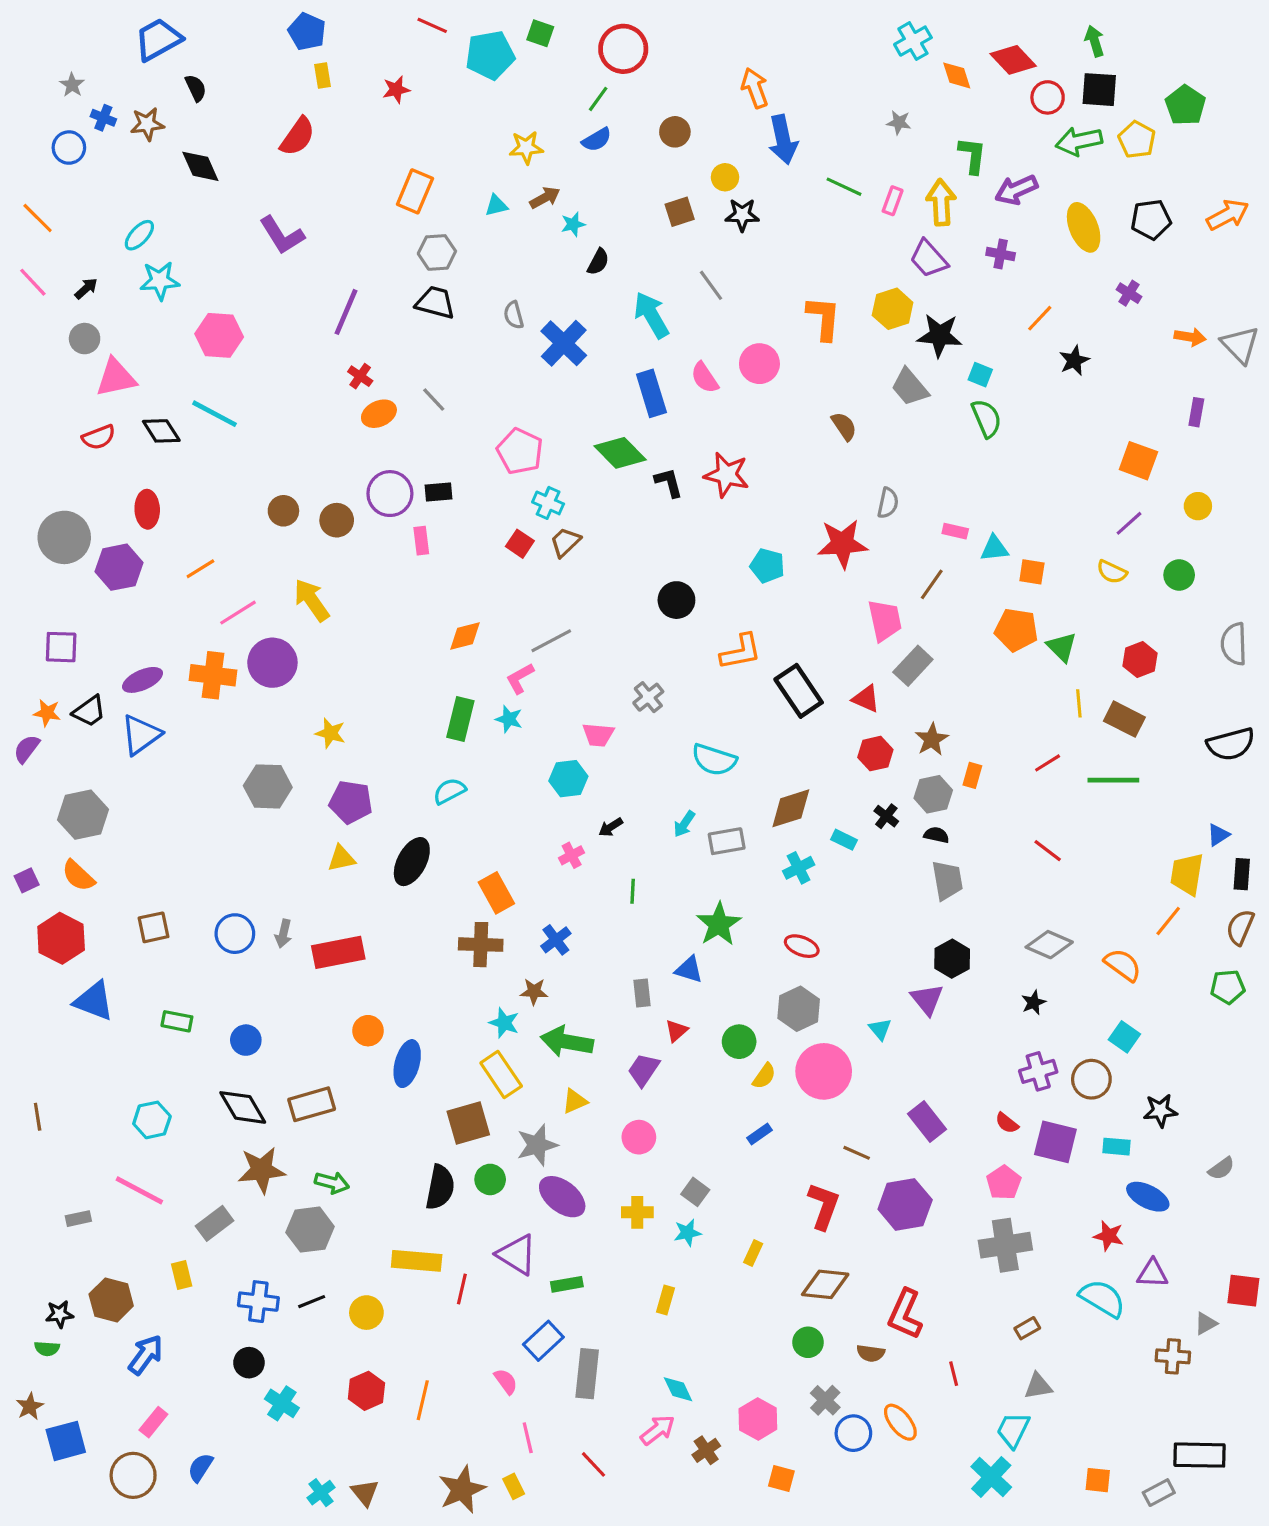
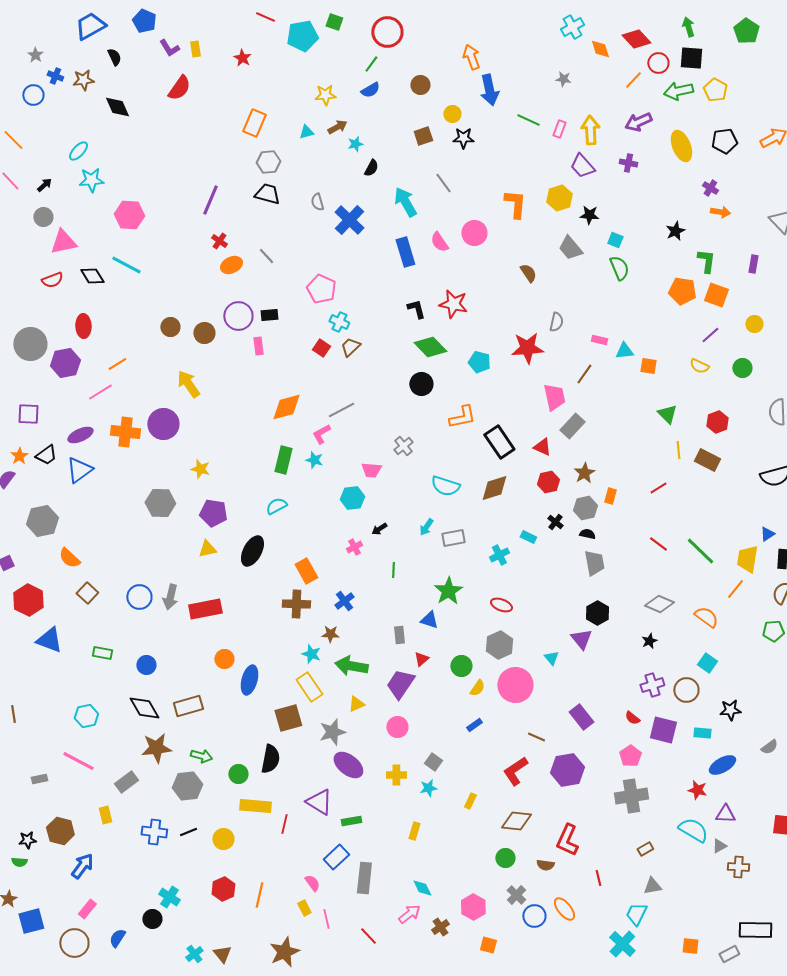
blue pentagon: (307, 32) -> (144, 21), moved
red star: (396, 90) -> (242, 58), turned -30
green pentagon: (1185, 105) -> (746, 31), moved
green L-shape: (972, 155) -> (706, 261), moved
purple L-shape: (282, 235) -> (169, 48), moved, size x0.7
orange line: (1040, 318) -> (633, 80), moved
black star: (940, 335) -> (589, 215), size x0.7
orange arrow: (1190, 337) -> (720, 212), moved
green diamond: (620, 453) -> (430, 347), moved
pink line: (238, 613) -> (100, 392), moved
orange pentagon: (1016, 630) -> (682, 291), moved
orange diamond: (465, 636) -> (286, 407), size x1.4
orange star: (47, 713) -> (19, 456), turned 30
green line: (1113, 780) -> (700, 551), moved, turned 44
brown diamond: (791, 808) -> (494, 488), moved
orange semicircle: (78, 876) -> (69, 558), moved
brown square: (153, 927) -> (87, 593), turned -35
gray arrow: (283, 934) -> (170, 597), size x1.4
purple trapezoid: (644, 1070) -> (400, 684), size x1.4
green circle: (490, 1179) -> (238, 774), moved
blue ellipse: (1148, 1197) -> (722, 765), turned -56
red L-shape: (824, 1206) -> (515, 771), turned -144
gray triangle: (1206, 1323) -> (719, 846), moved
black circle: (249, 1363) -> (152, 919), moved
yellow rectangle: (514, 1486) -> (304, 908), moved

